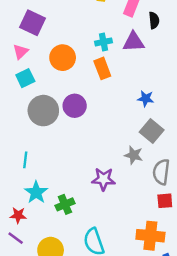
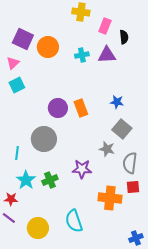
orange circle: (63, 58) -> (48, 47), moved
orange rectangle: (102, 68) -> (81, 108), moved
gray circle: (43, 111) -> (44, 139), moved
green cross: (65, 204) -> (50, 180), moved
orange cross: (150, 236) -> (110, 198), moved

